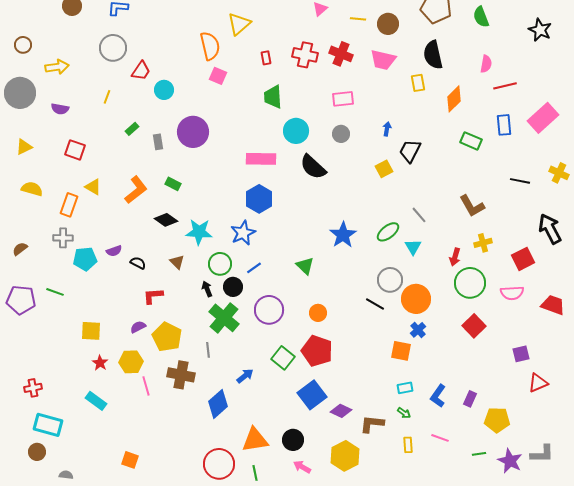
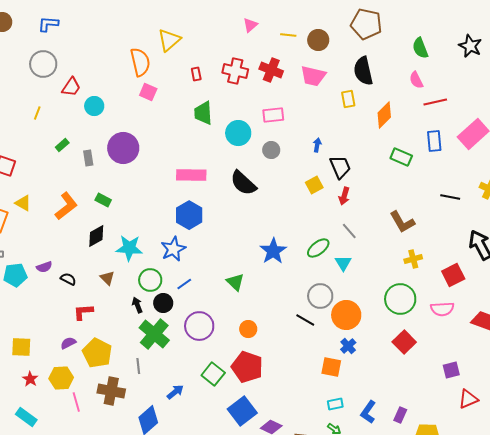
green semicircle: (481, 17) -> (420, 48), moved
pink semicircle: (486, 64) -> (416, 80), turned 144
cyan circle: (296, 131) -> (238, 133), moved
black trapezoid: (410, 151) -> (340, 167), turned 130
black diamond: (166, 220) -> (96, 236), turned -65
red arrow: (455, 257) -> (344, 196), moved

